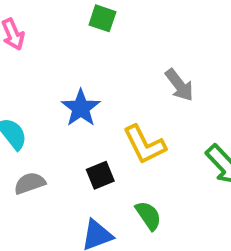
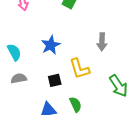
gray arrow: (179, 85) -> (102, 42), turned 30

